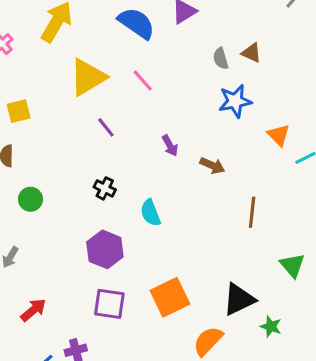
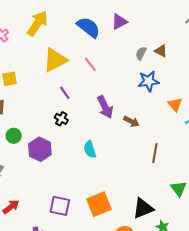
gray semicircle: (221, 58) -> (141, 53), turned 40
purple arrow: (170, 146) -> (105, 107), size x1.6
black cross: (105, 188) -> (61, 119), moved
purple hexagon: (105, 249) -> (40, 149), moved

